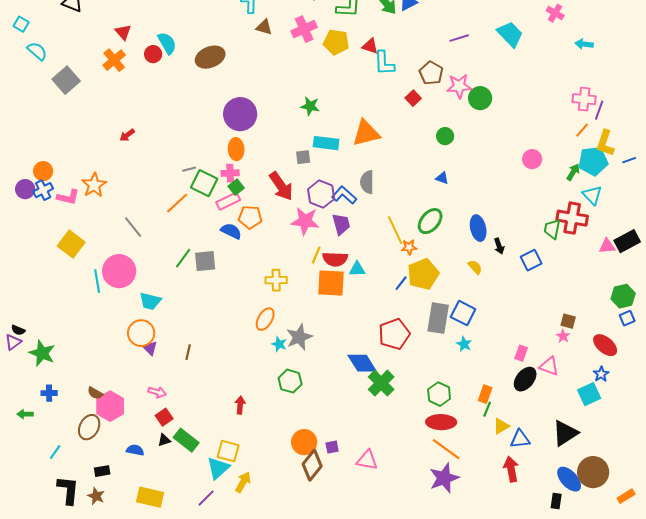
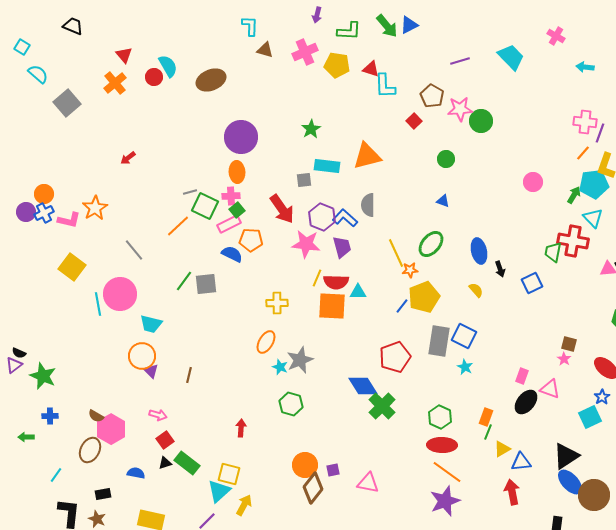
green star: (310, 106) -> (311, 129), turned 30
blue ellipse: (569, 479) -> (570, 482), moved

